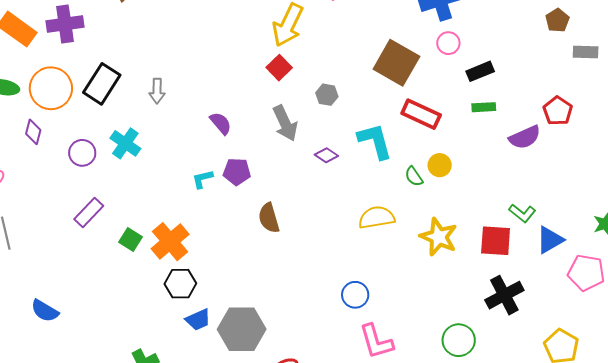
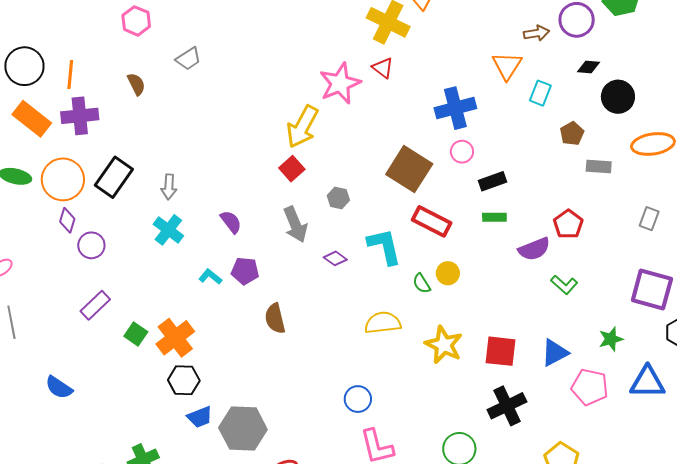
purple diamond: (33, 132) -> (67, 220), moved
cyan cross: (125, 143) -> (168, 230), moved
cyan L-shape: (202, 179) -> (210, 277), turned 50
green L-shape: (522, 213) -> (564, 285), moved
blue semicircle: (45, 311) -> (59, 387), moved

